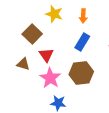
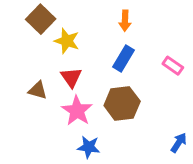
yellow star: (54, 14) -> (67, 41), moved
brown square: (32, 34) -> (41, 19), moved

